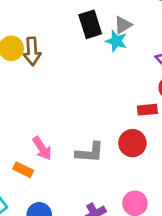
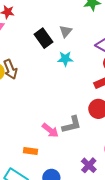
cyan star: (116, 41) -> (65, 59), moved
pink arrow: (42, 148) -> (50, 130), moved

